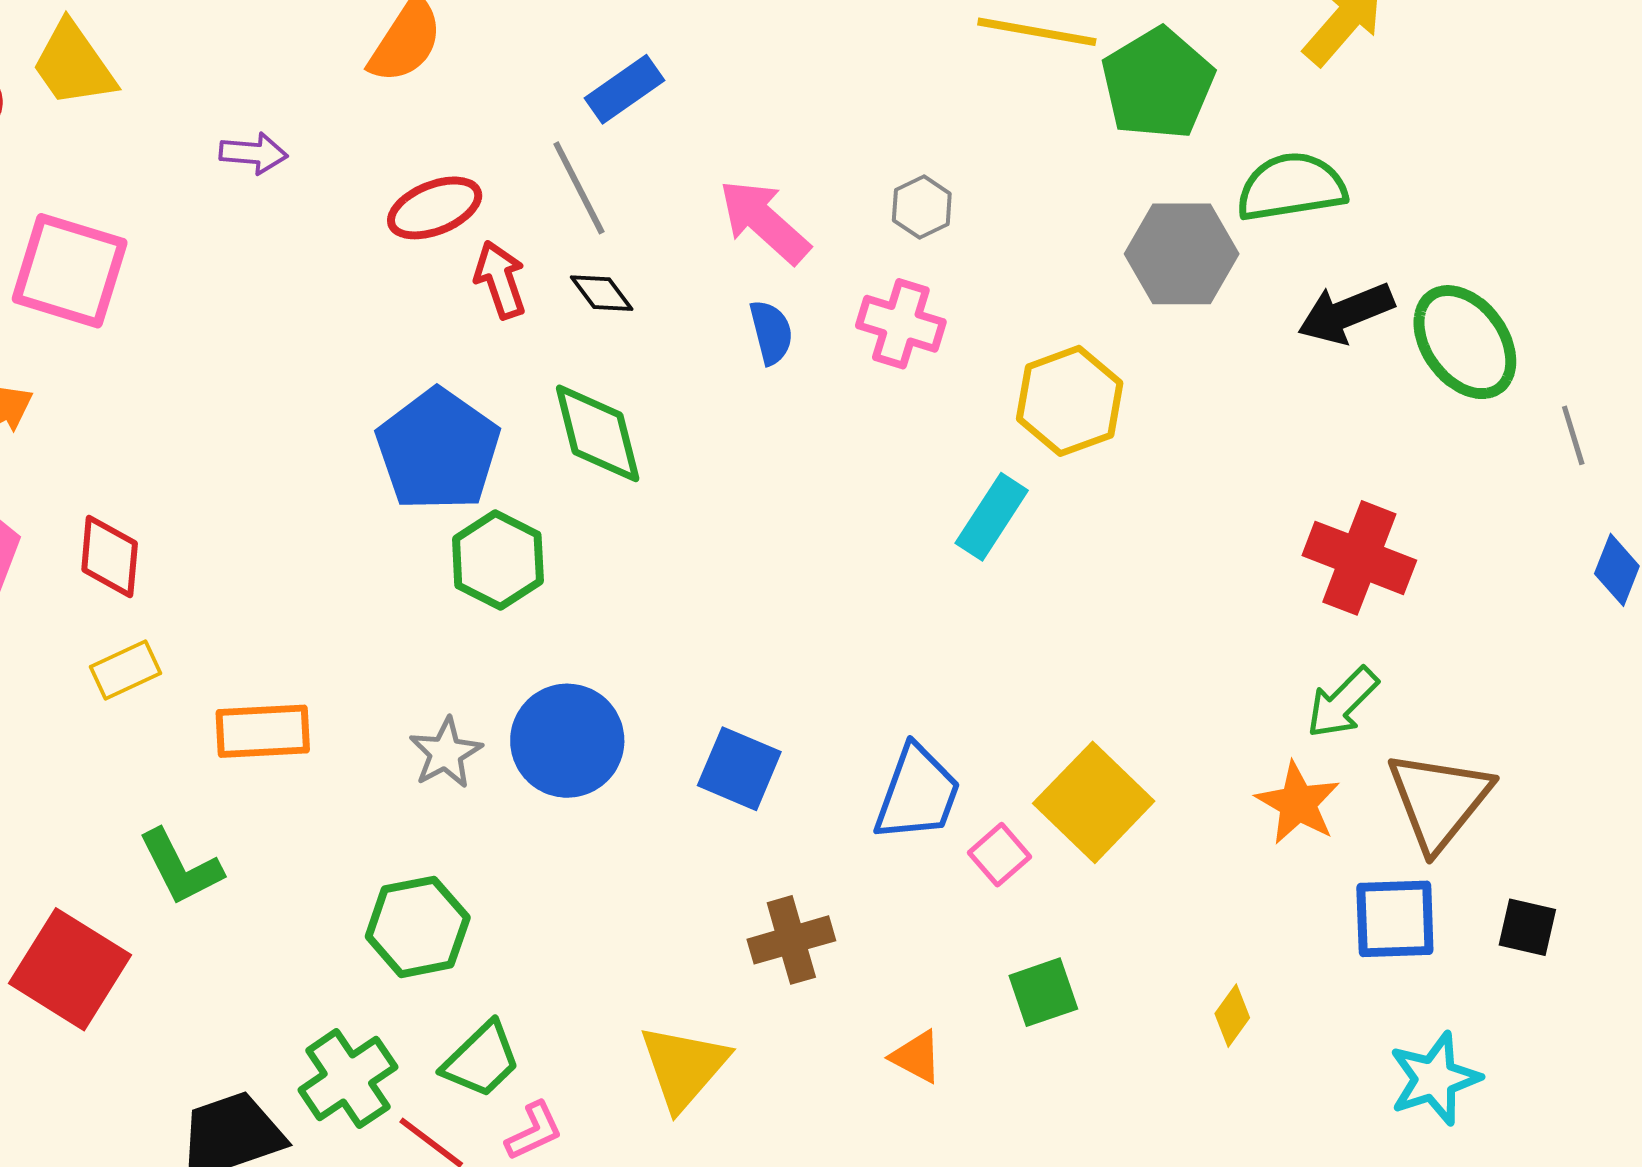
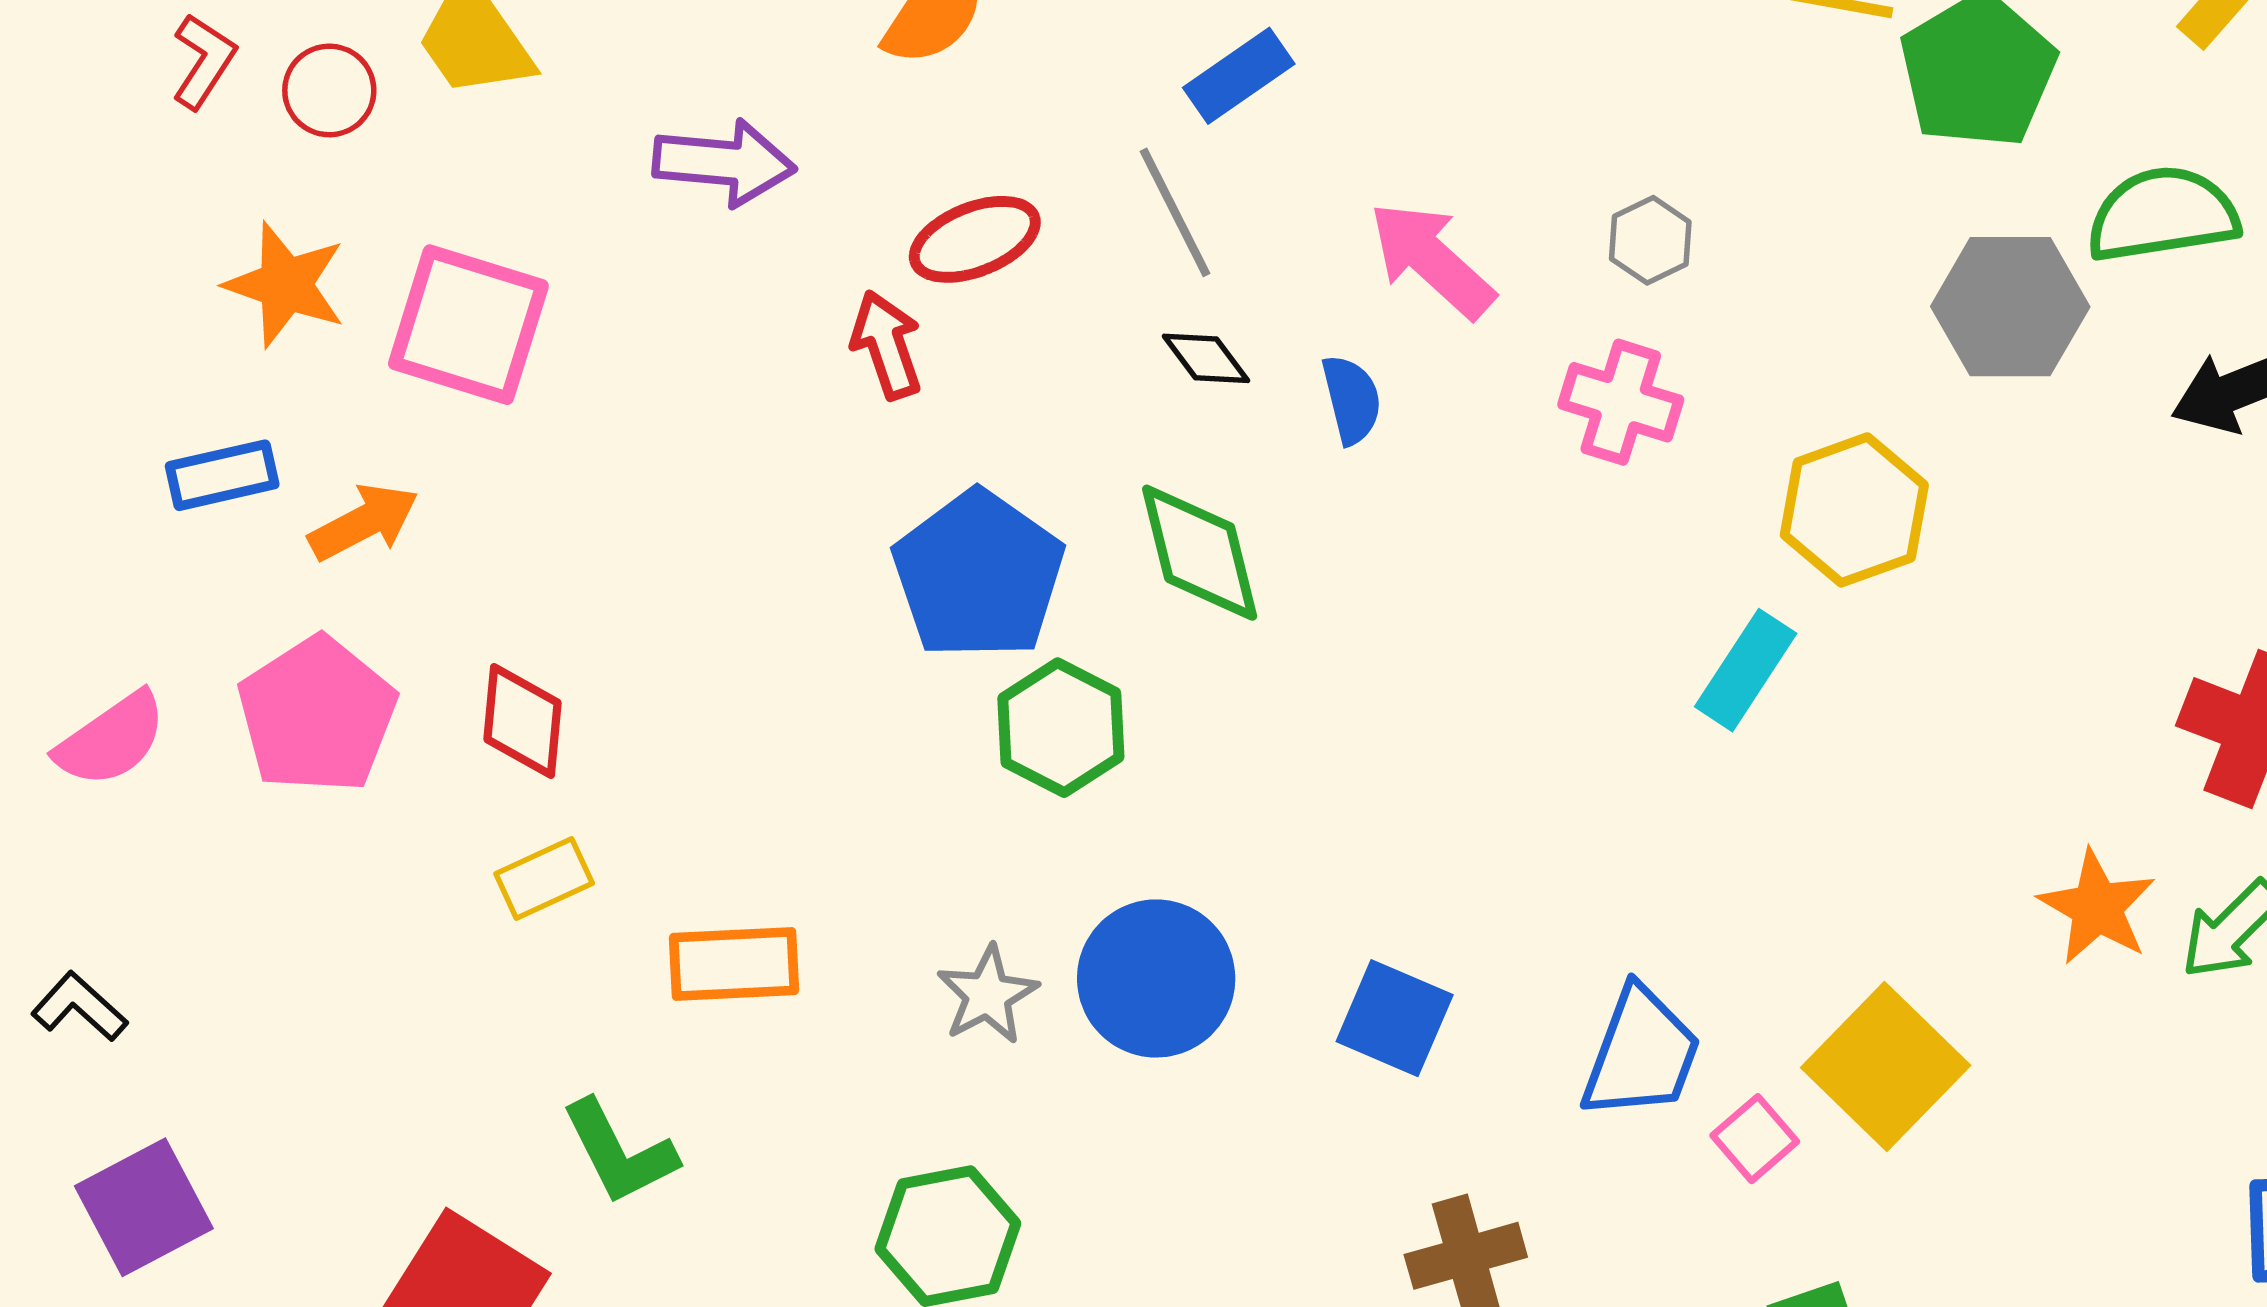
purple arrow: (254, 153) -> (724, 163), size x1.5
red arrow: (500, 280) -> (887, 345), moved
blue semicircle: (771, 332) -> (1352, 400), moved
orange star: (1298, 803) -> (2097, 907), moved

